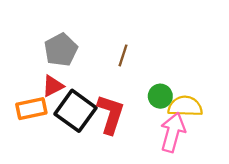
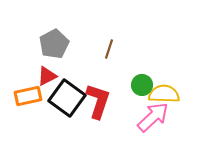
pink arrow: (173, 132) -> (153, 117), turned 32

